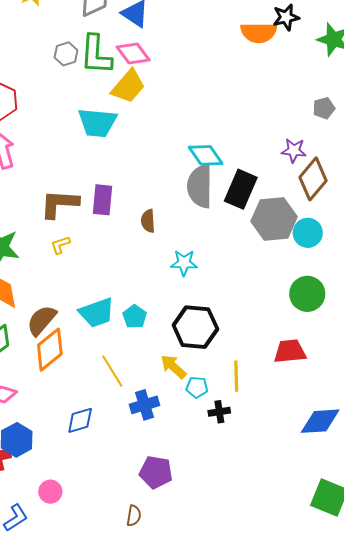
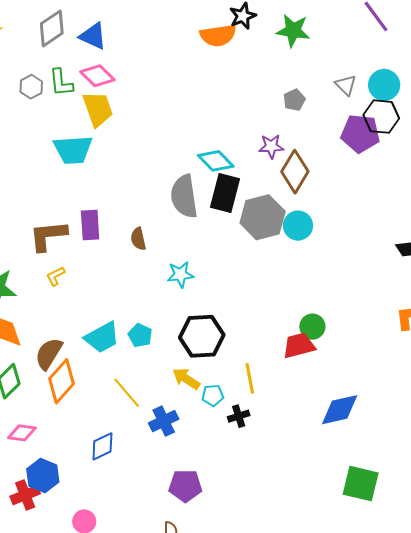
green L-shape: (96, 55) -> (61, 83), size x0.7
yellow trapezoid: (128, 86) -> (98, 109), turned -51
cyan diamond: (206, 155) -> (216, 161), moved
green circle: (307, 294) -> (312, 327), moved, size x0.7

